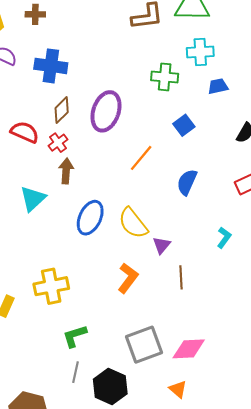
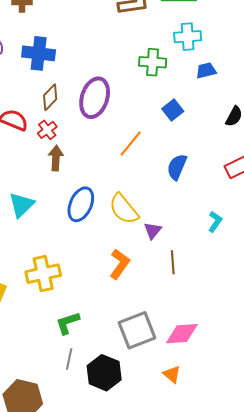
cyan triangle: (33, 199) -> (21, 205), moved

